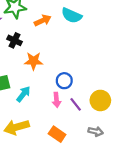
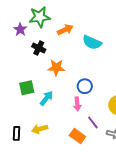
cyan semicircle: (72, 16) -> (92, 42), moved
purple line: (76, 104) -> (93, 122), moved
yellow arrow: (17, 127) -> (40, 129), size x0.7

